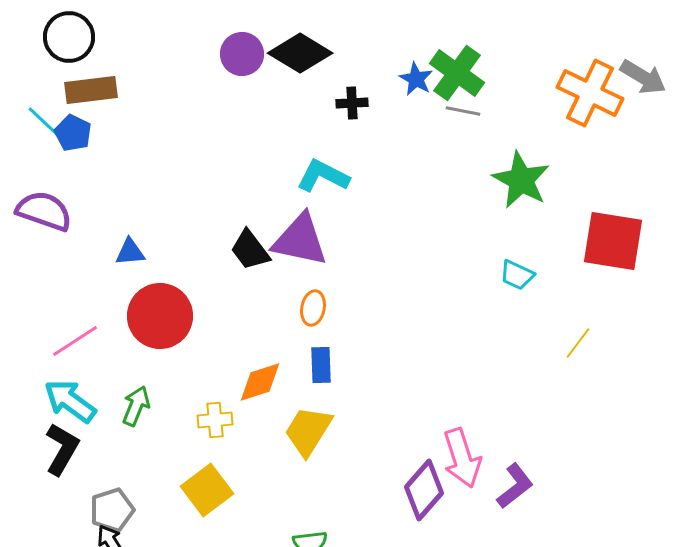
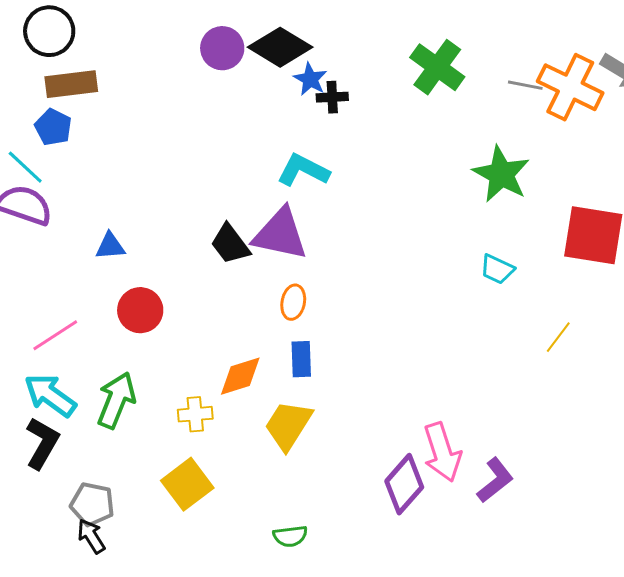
blue star: (416, 79) -> (310, 79), moved
gray line: (463, 111) -> (525, 85), moved
cyan line: (45, 123) -> (25, 167), moved
red circle: (160, 316) -> (140, 310), size x0.7
green arrow: (136, 406) -> (116, 400), size x1.4
gray pentagon: (112, 510) -> (92, 504), turned 30

